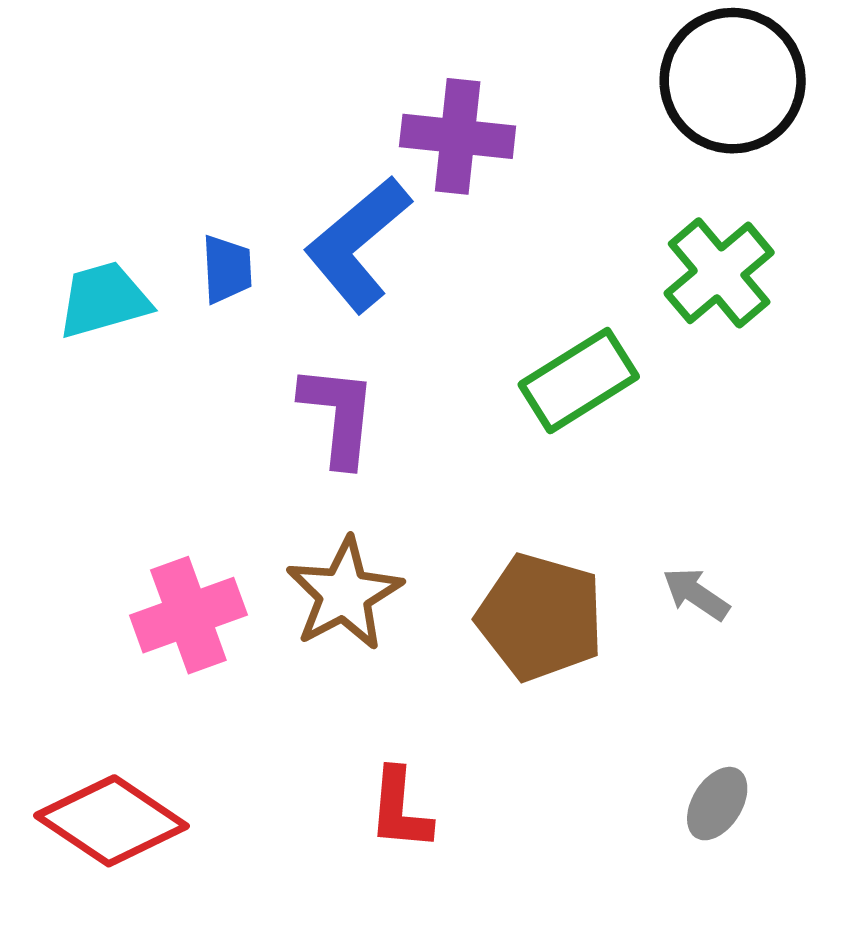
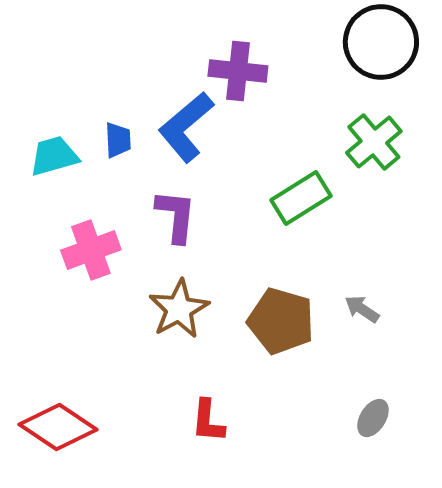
pink cross: (188, 615) -> (91, 250), moved

